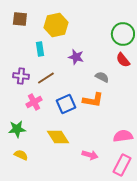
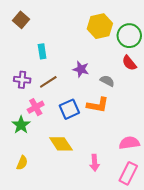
brown square: (20, 19) -> (21, 20), turned 35
yellow hexagon: (56, 25) -> (100, 26), moved
purple star: (76, 57) -> (81, 69), moved
green star: (17, 129) -> (21, 125), moved, turned -30
yellow semicircle: (21, 155) -> (22, 163), turned 88
pink arrow: (90, 155) -> (95, 163), turned 70

